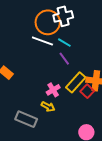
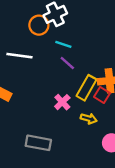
orange circle: (48, 22) -> (39, 25), size x0.7
white line: (42, 41) -> (19, 56), moved
yellow arrow: (48, 107) -> (89, 119), moved

